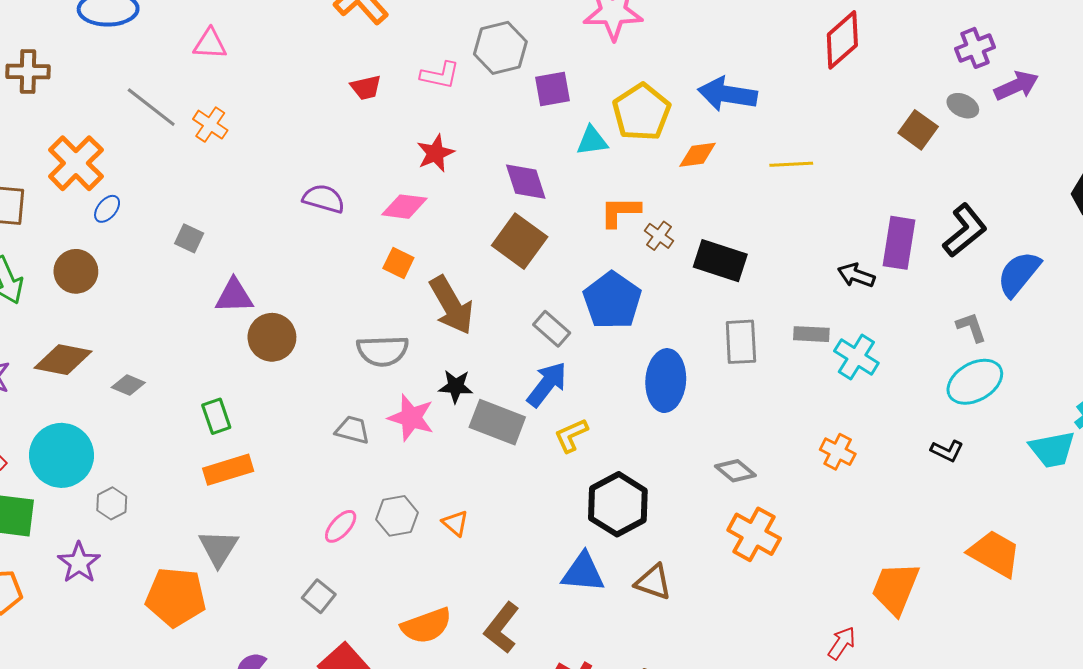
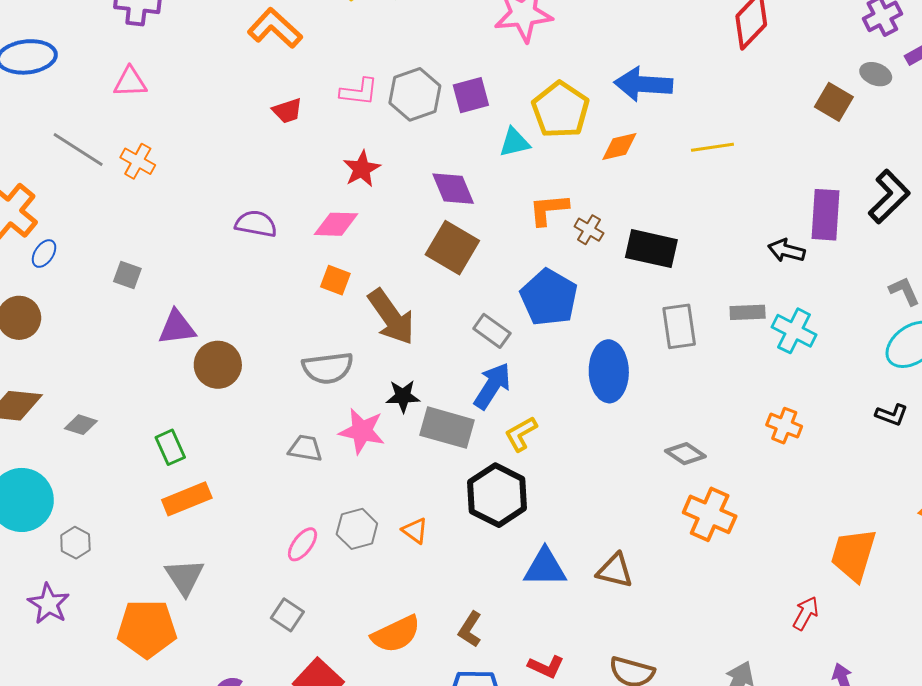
gray hexagon: (500, 48) -> (415, 94), moved
black hexagon: (618, 504) -> (497, 495), moved
brown L-shape: (502, 628) -> (470, 629), size x0.7

